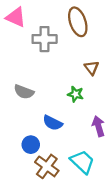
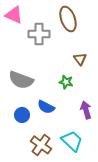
gray semicircle: (24, 92) -> (21, 80), size x1.4
blue circle: (31, 145) -> (22, 115), moved

